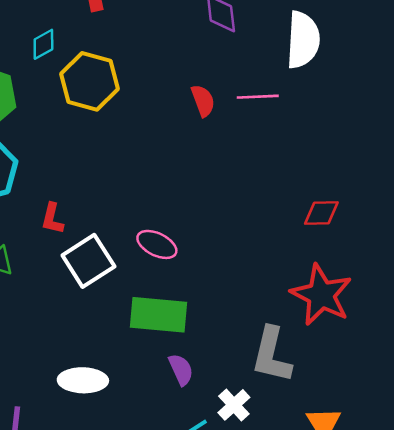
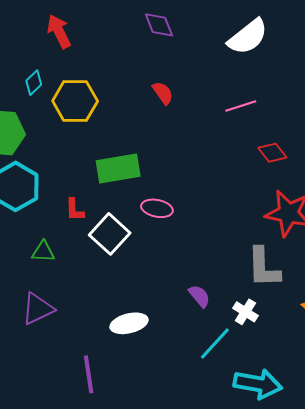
white semicircle: (303, 40) -> (248, 37), moved, turned 63
pink line: (258, 97) -> (241, 106), moved
red diamond: (321, 213) -> (272, 153), turned 68
green rectangle: (159, 315) -> (118, 169), moved

